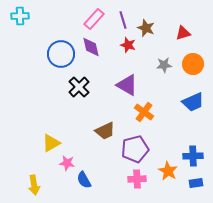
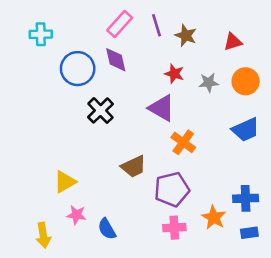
cyan cross: (20, 16) -> (41, 34), moved
red star: (128, 45) -> (174, 74), moved
pink star: (67, 163) -> (76, 215), moved

